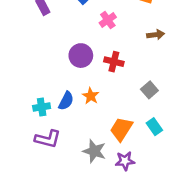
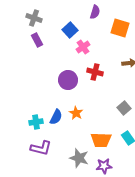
pink cross: (108, 20) -> (83, 47), moved
red cross: (114, 62) -> (95, 72), moved
orange trapezoid: (121, 129) -> (101, 140), turned -120

